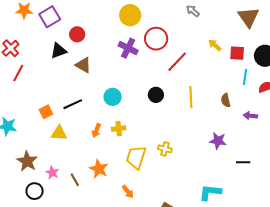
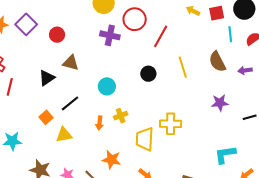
black triangle: (59, 51) -> (47, 78), moved
brown semicircle: (226, 100) -> (217, 62), size x1.5
yellow cross: (165, 149) -> (171, 124), size x1.5

